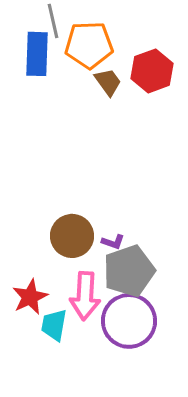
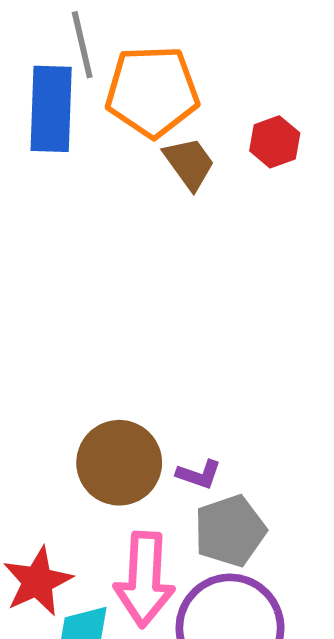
red hexagon: (152, 71) -> (275, 142), size x0.6
gray pentagon: (129, 271) -> (230, 531), size x0.7

